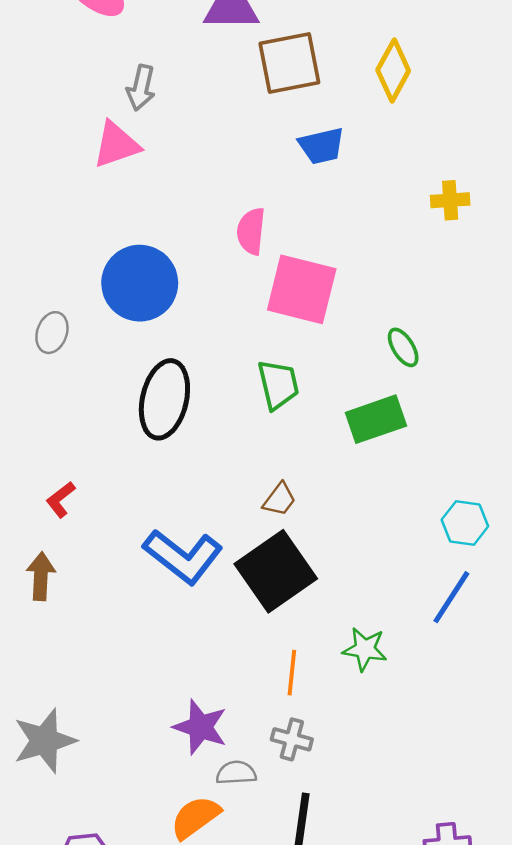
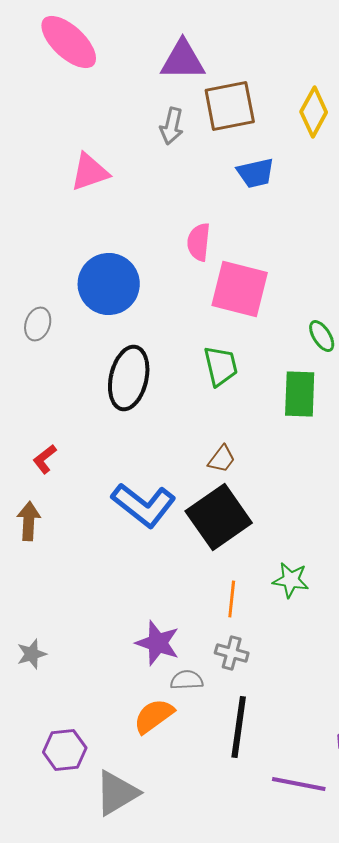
gray arrow: (141, 88) -> (172, 126), moved
green rectangle: (376, 419) -> (300, 394), turned -69
gray star: (45, 741) -> (32, 654), size x0.6

